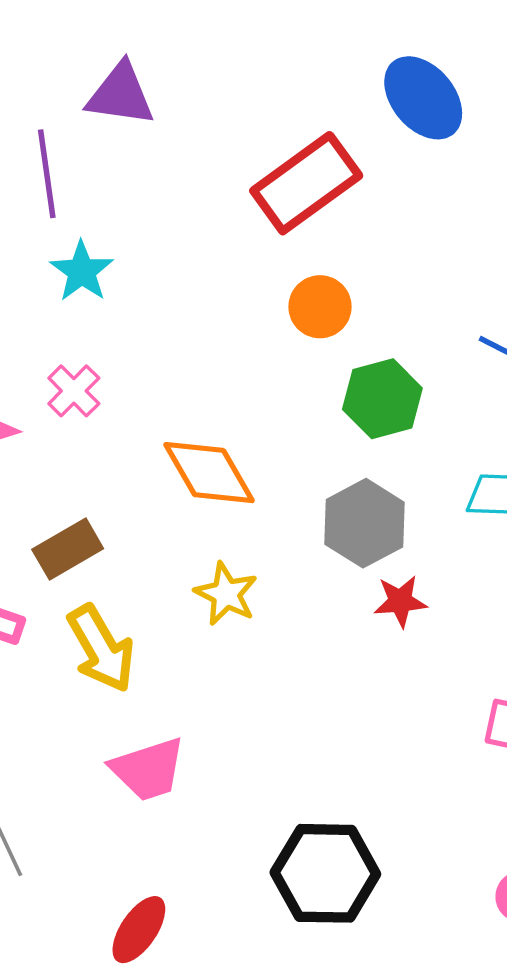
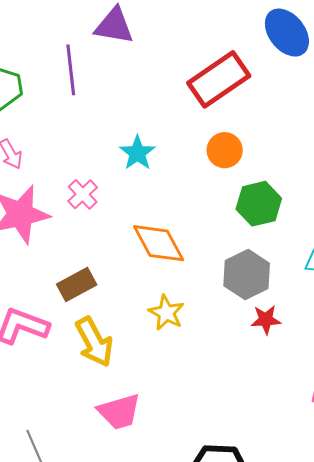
cyan star: (82, 271) -> (137, 153), moved

